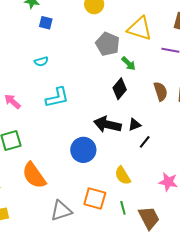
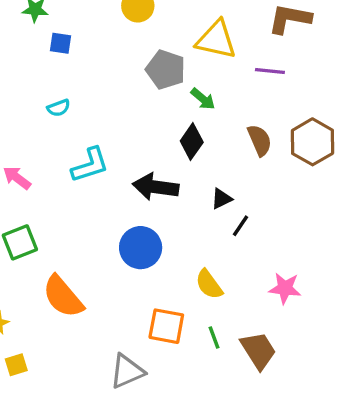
black arrow: (107, 124) -> (156, 187), moved
gray triangle: (61, 211) -> (127, 371), moved

